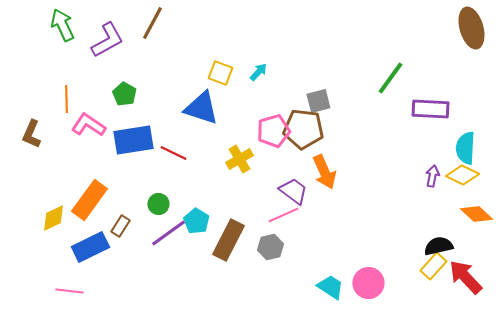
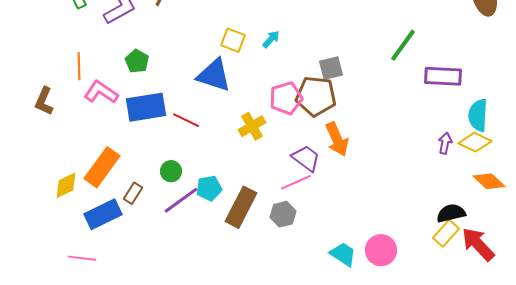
cyan pentagon: (196, 221) -> (209, 188), turned 30

